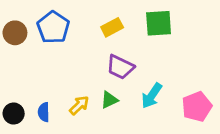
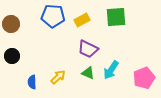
blue pentagon: (53, 27) -> (53, 16), moved, turned -30
green triangle: (109, 100) -> (88, 73), moved, turned 48
black circle: (14, 113) -> (12, 56), moved

